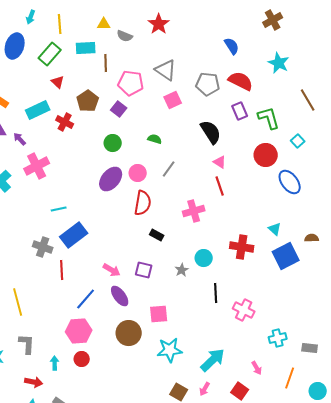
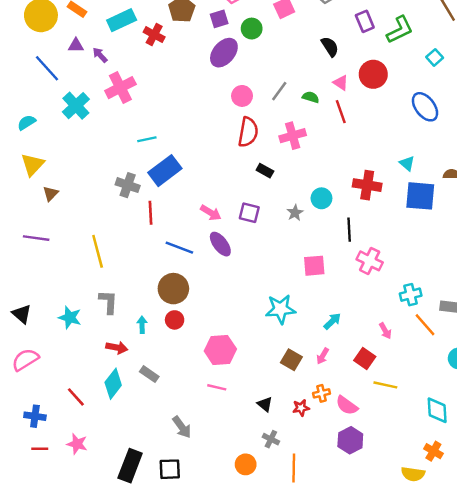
purple square: (119, 109) -> (219, 19), turned 35
green L-shape: (269, 118) -> (400, 30), turned 80
black semicircle: (211, 132) -> (330, 47), size x0.7
green semicircle: (155, 139) -> (311, 97), moved
green circle: (113, 143) -> (252, 29), moved
red circle: (266, 155) -> (373, 74), moved
purple ellipse: (111, 179) -> (224, 53), moved
pink cross: (194, 211) -> (293, 136), moved
blue square: (286, 256) -> (420, 196), turned 32
black line: (216, 293) -> (349, 230), moved
blue line: (86, 299) -> (179, 248), turned 70
pink square: (159, 314) -> (314, 266), moved
pink hexagon: (79, 331) -> (220, 350), moved
brown circle: (129, 333) -> (173, 289), moved
cyan arrow: (213, 360) -> (332, 321), size x0.6
orange line: (290, 378) -> (425, 325), moved, turned -60

